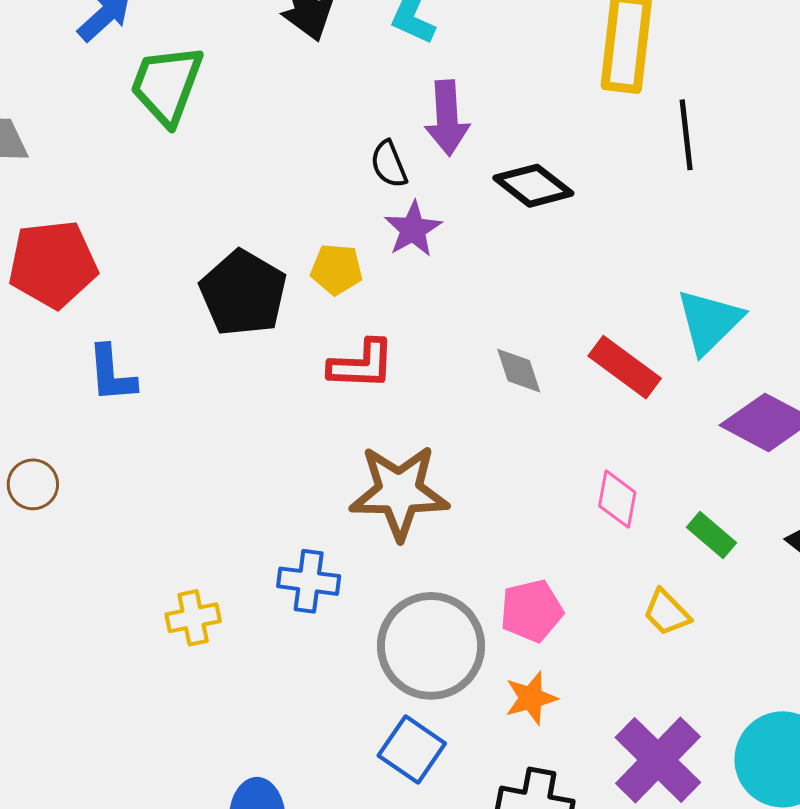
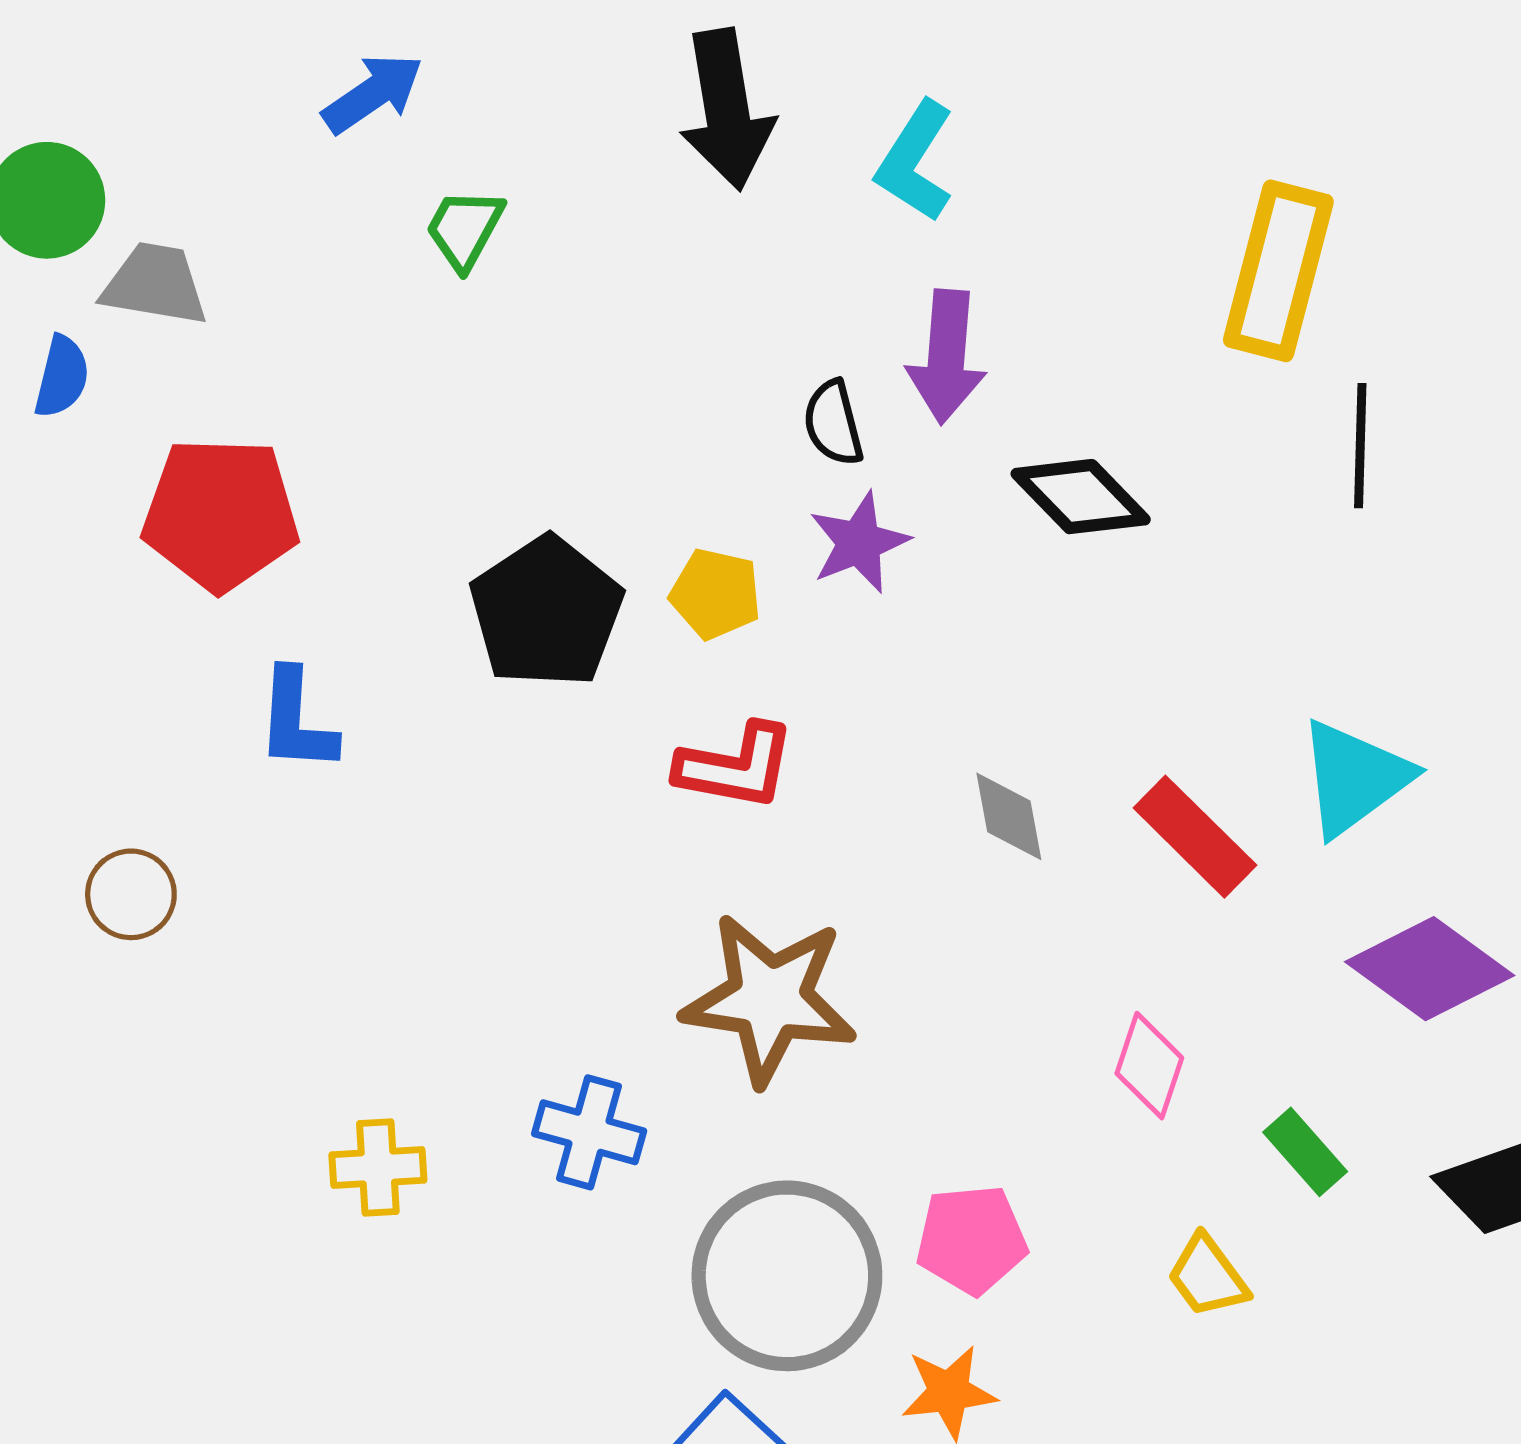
green trapezoid: (167, 85) -> (465, 229), size x0.6

